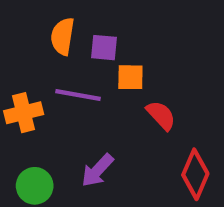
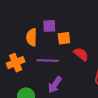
orange semicircle: (63, 36) -> (32, 37), moved
purple line: (78, 95) -> (48, 60), moved

